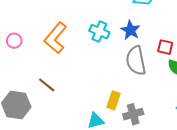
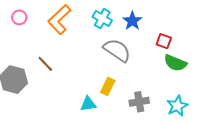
gray semicircle: (136, 61) -> (117, 50), moved, turned 128
gray cross: (133, 114) -> (139, 102), moved

